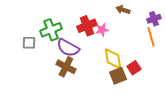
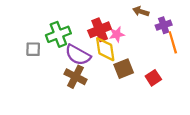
purple cross: (154, 19) -> (164, 25), moved
yellow diamond: (113, 59) -> (105, 49), moved
brown square: (118, 76) -> (124, 69), moved

